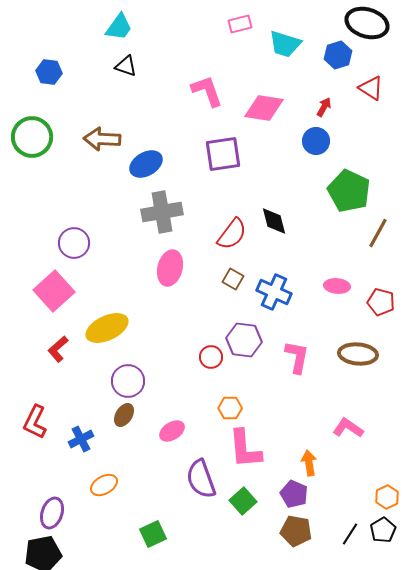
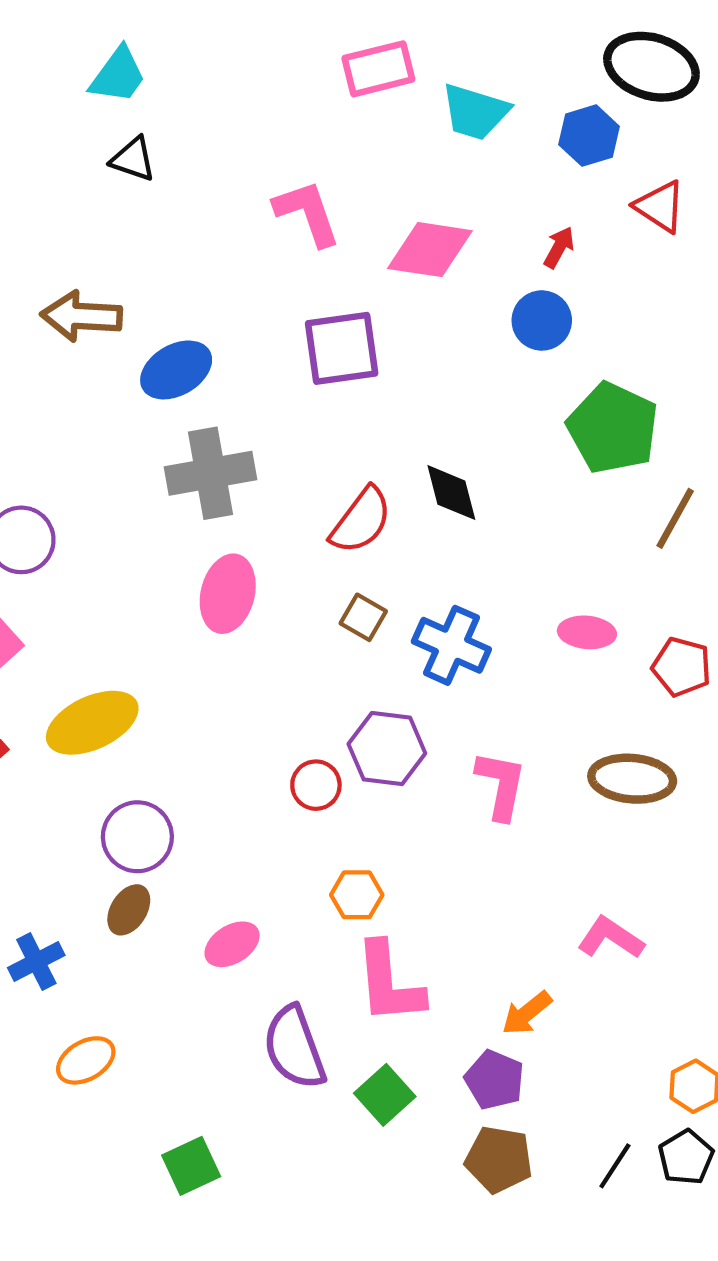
pink rectangle: (240, 24) -> (378, 69), size x1.4
orange arrow: (309, 463) -> (527, 1013), turned -120

